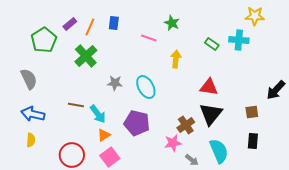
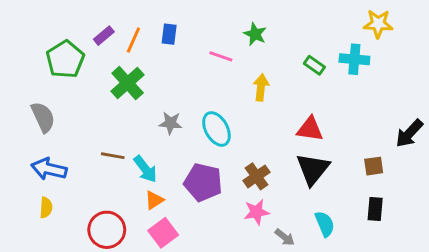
brown cross: (186, 125) -> (257, 176), moved
cyan semicircle: (219, 151) -> (325, 224), size x0.7

